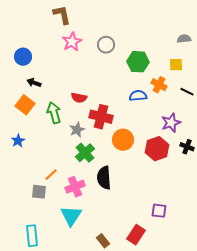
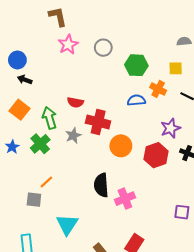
black arrow: (34, 83) -> (25, 80), moved
green cross: (85, 153) -> (40, 144), moved
pink cross: (75, 187) -> (125, 199), moved
purple square: (159, 211) -> (182, 212), moved

